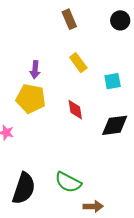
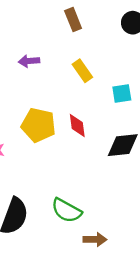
purple arrow: (35, 70) -> (29, 61), moved, turned 78
yellow pentagon: (31, 99) -> (39, 125), moved

